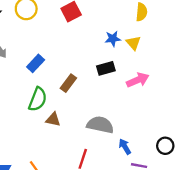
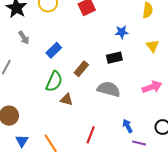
yellow triangle: (133, 43) -> (153, 46), moved
pink arrow: (138, 80) -> (152, 87), moved
gray semicircle: (100, 125) -> (109, 89), moved

